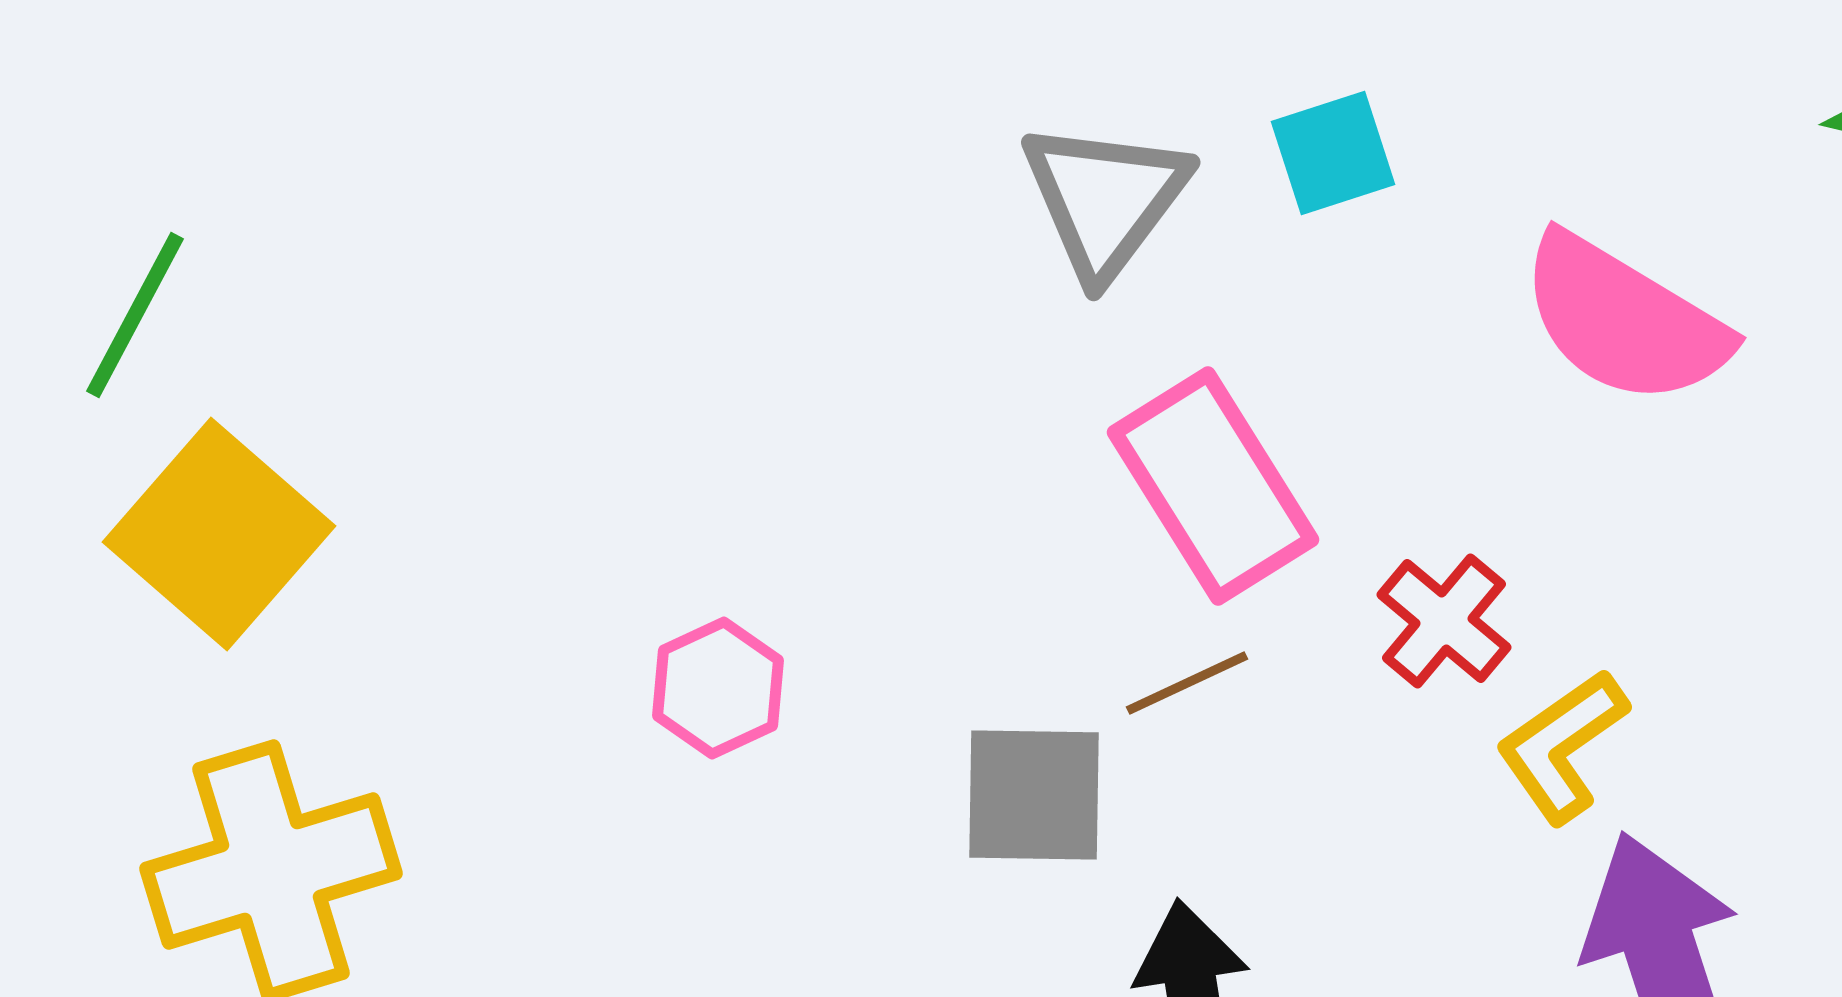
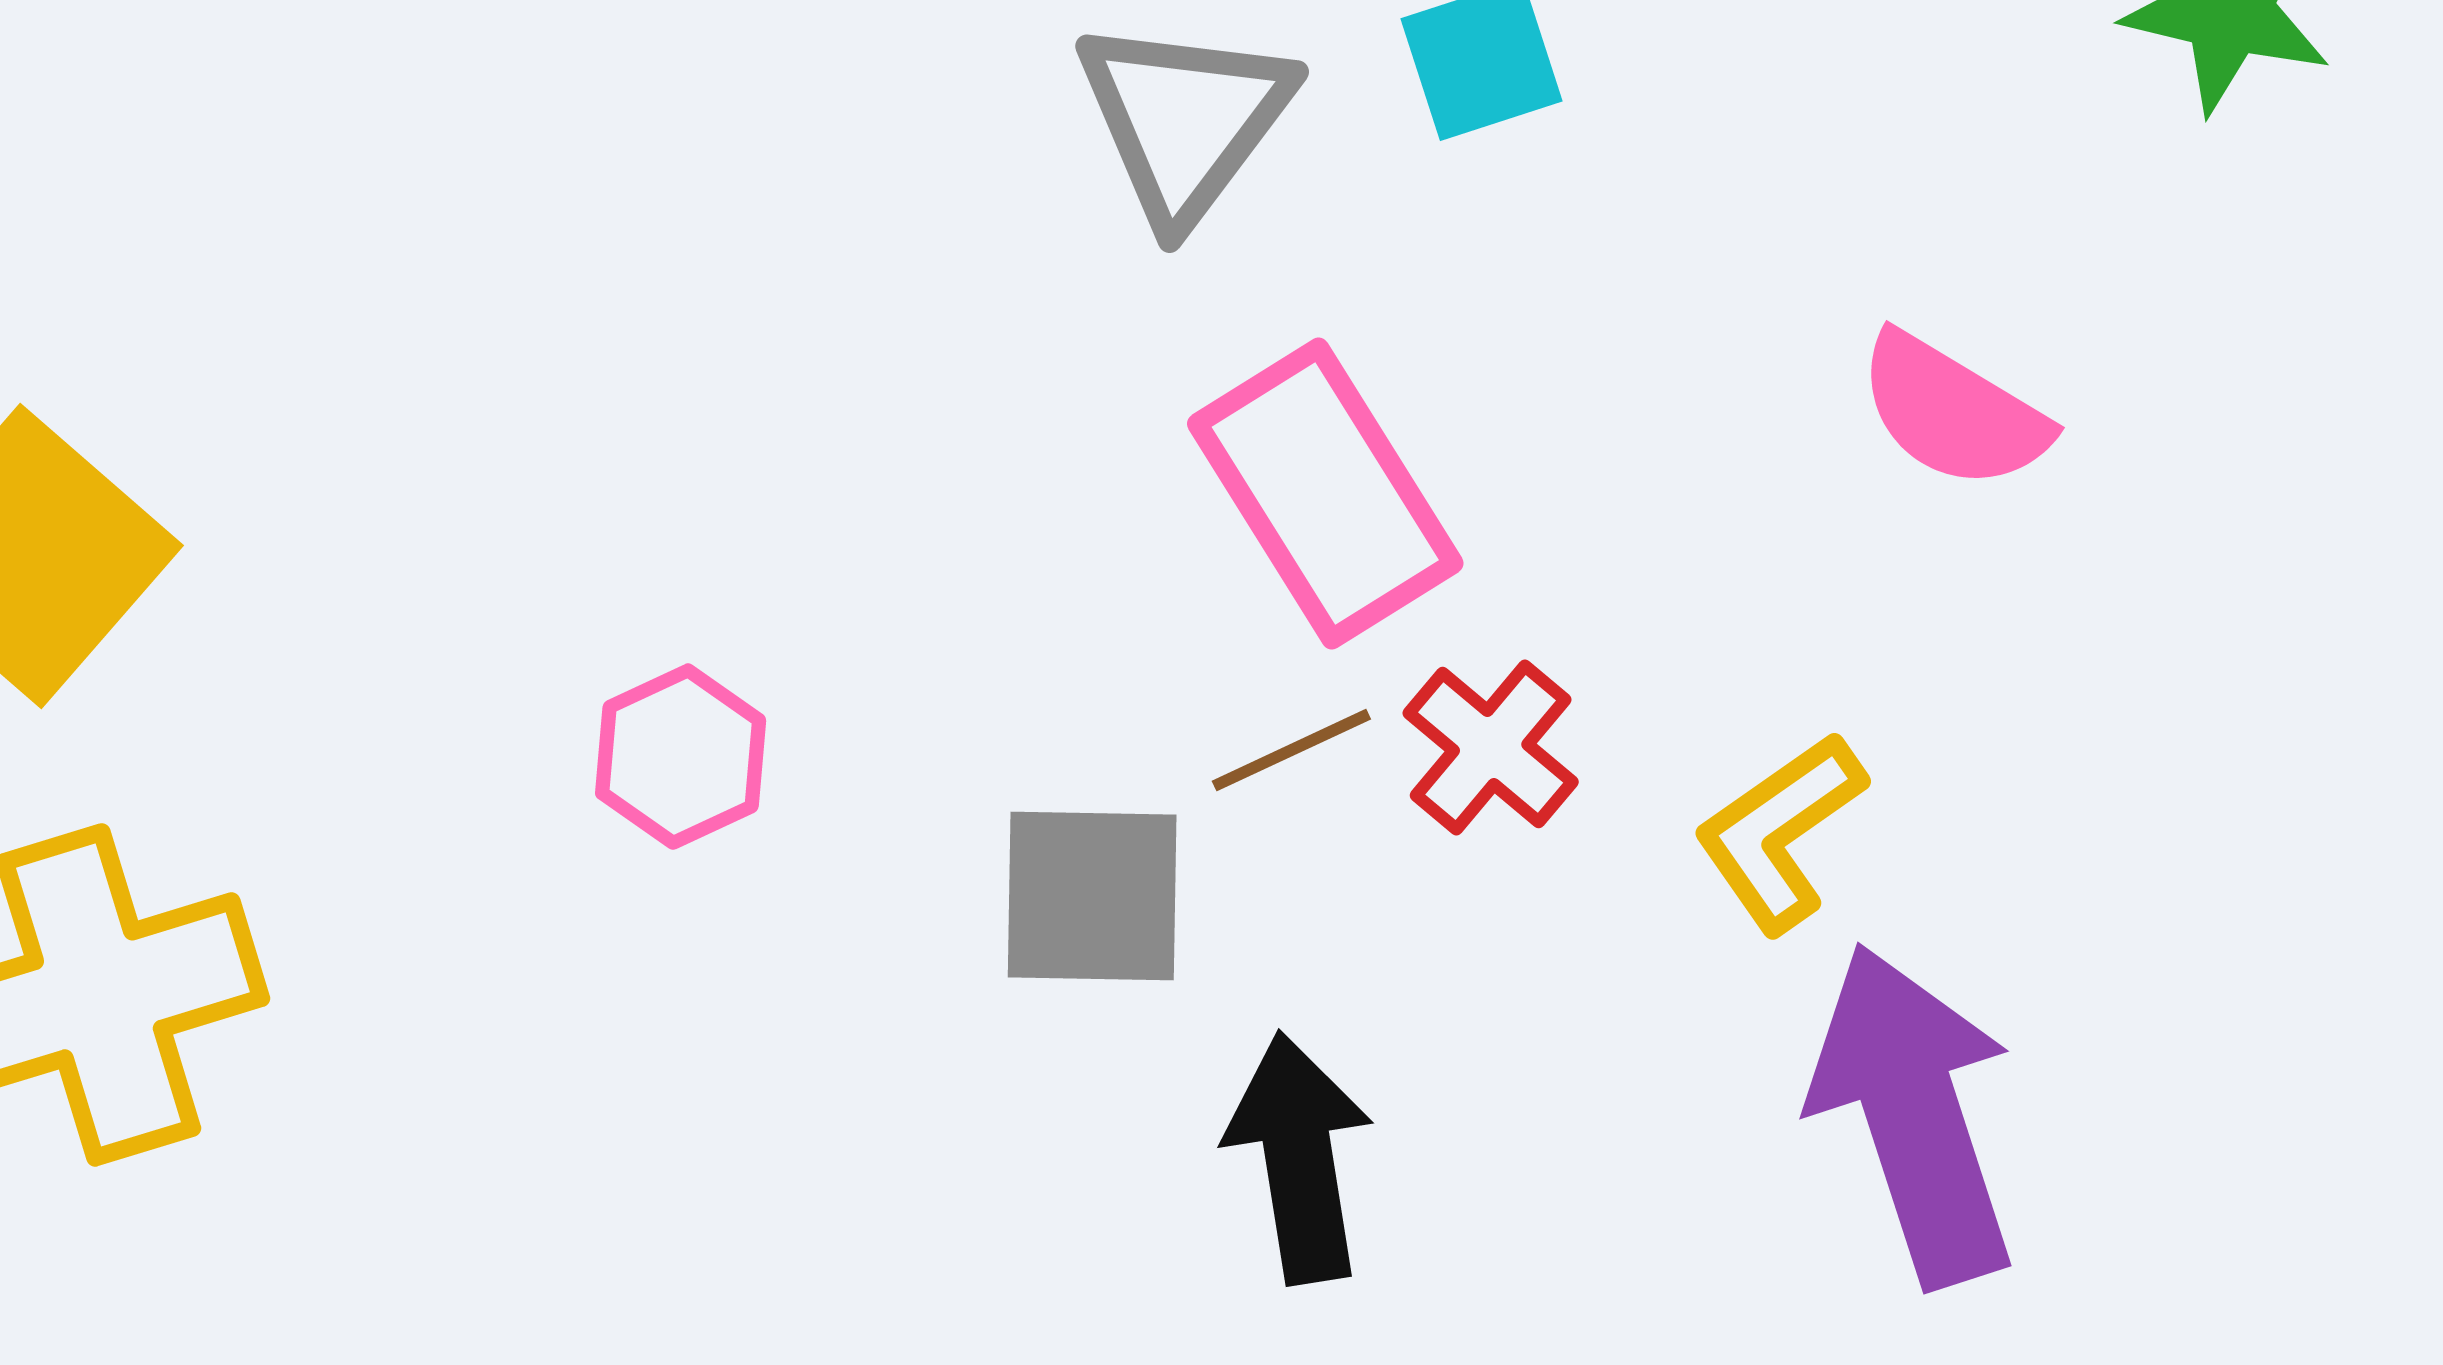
pink semicircle: (1624, 320) -> (1953, 411), moved, size x0.7
red cross: (1444, 621) -> (1491, 747), moved

